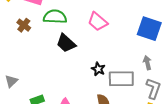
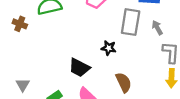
black trapezoid: (66, 43) -> (79, 68), moved
gray rectangle: (121, 79) -> (131, 22), moved, turned -65

